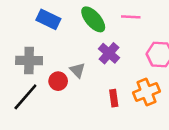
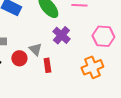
red rectangle: (114, 98) -> (47, 65), moved

